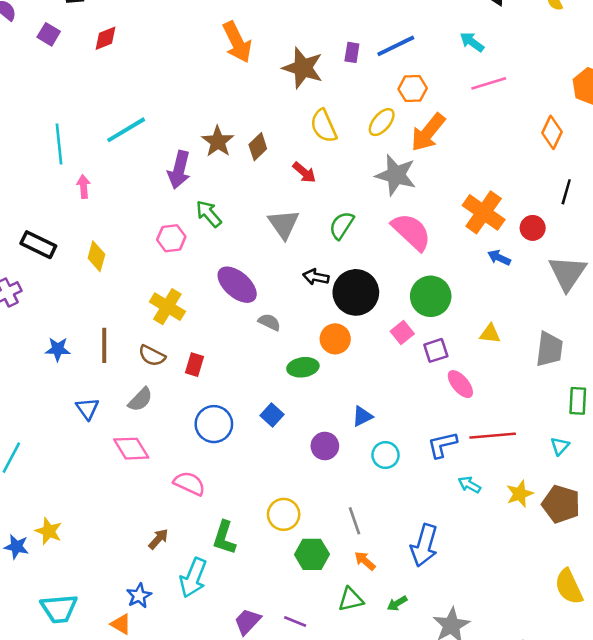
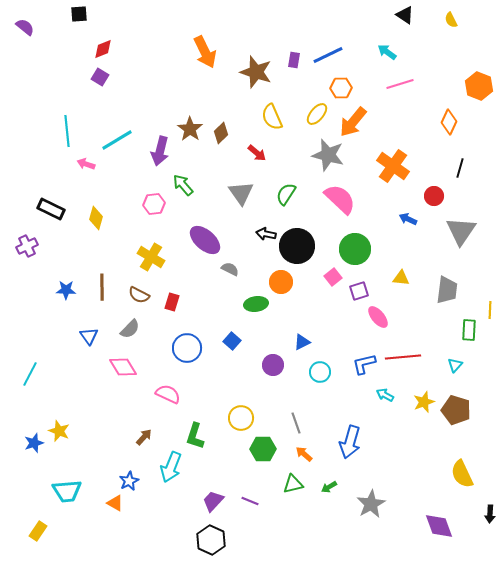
purple square: (49, 34) -> (100, 77), moved
cyan line: (126, 130) -> (117, 140), moved
pink arrow: (84, 187) -> (86, 164), turned -66
orange cross: (484, 212) -> (393, 166), moved
blue star: (16, 547) -> (34, 443), turned -30

